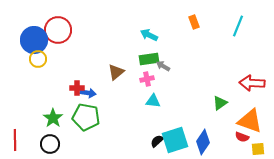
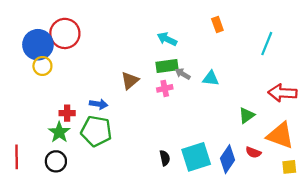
cyan line: (238, 26) -> (267, 44), moved
red cross: (77, 88) -> (67, 113), moved
cyan triangle: (153, 101) -> (211, 78), moved
red semicircle: (242, 137) -> (253, 152), moved
black semicircle: (157, 141) -> (165, 158), moved, turned 120

